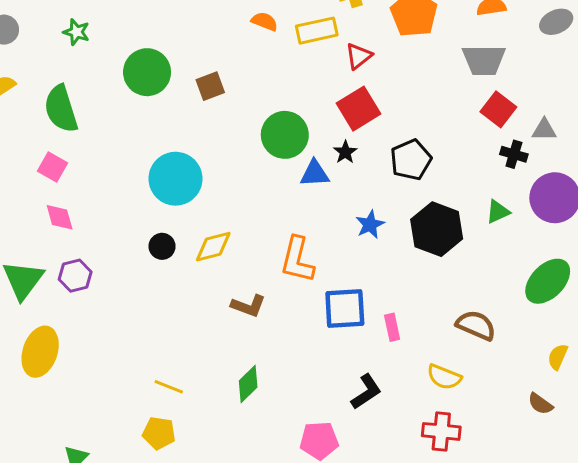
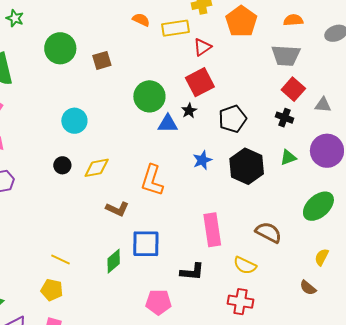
black cross: (514, 154) -> (285, 118), moved
cyan circle: (176, 179) -> (74, 121), size x0.7
blue square: (345, 308) -> (146, 244), moved
pink rectangle: (392, 327) -> (212, 230), size x1.8
black L-shape: (366, 392) -> (192, 272), turned 35

